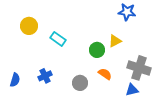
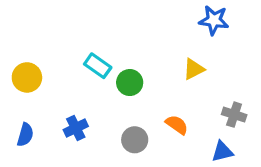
yellow circle: (29, 26) -> (27, 77), moved
green circle: (97, 50) -> (130, 83), moved
gray cross: (139, 68) -> (234, 115), size x0.6

